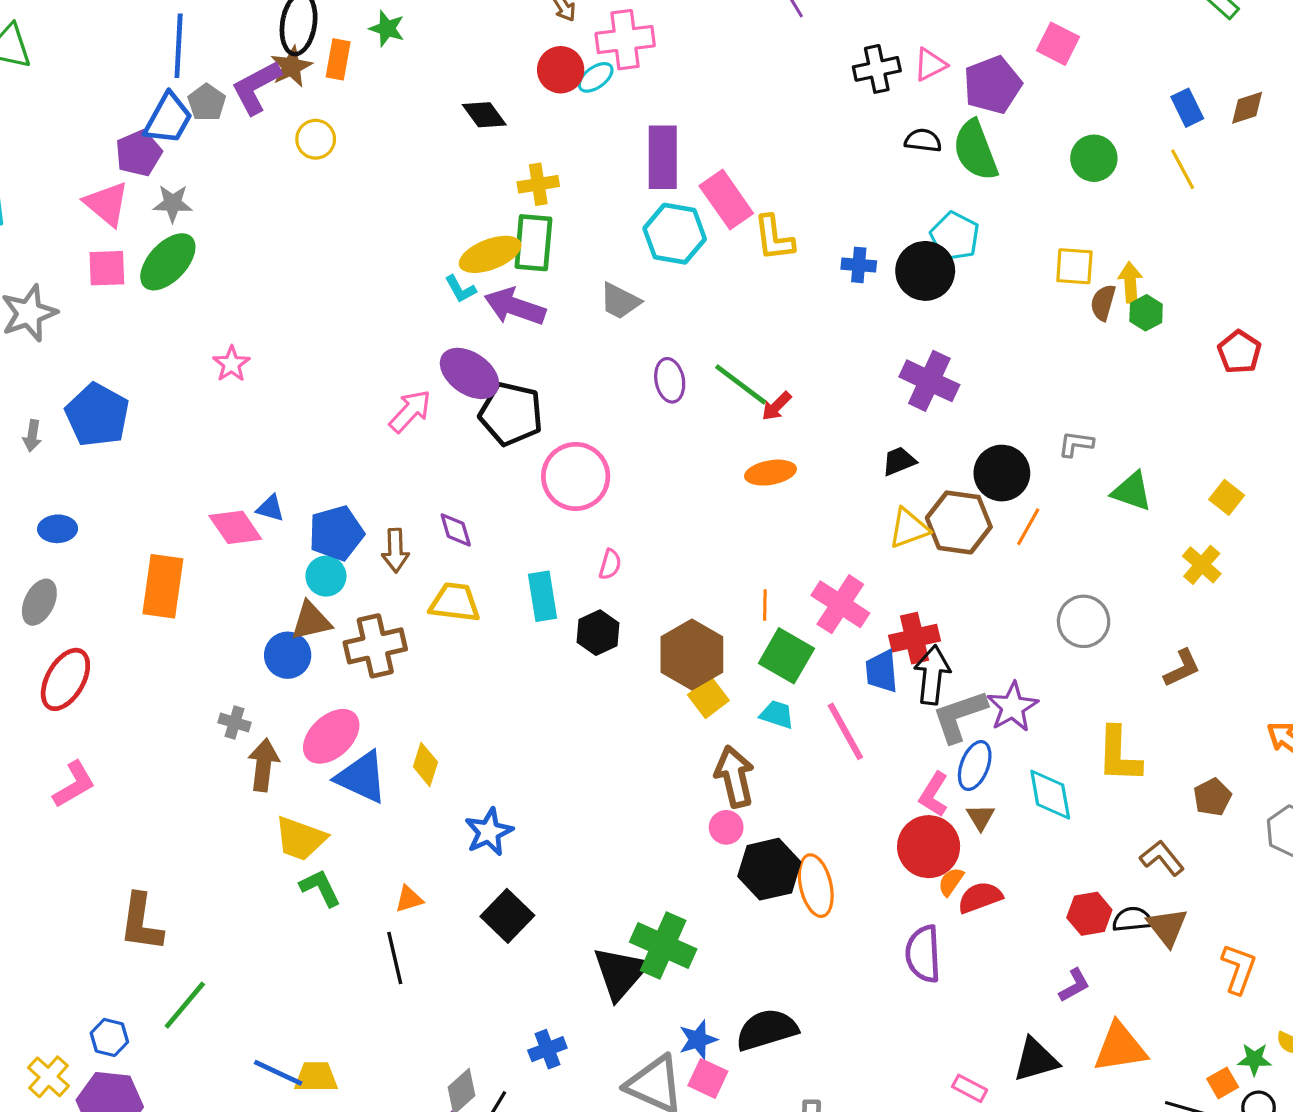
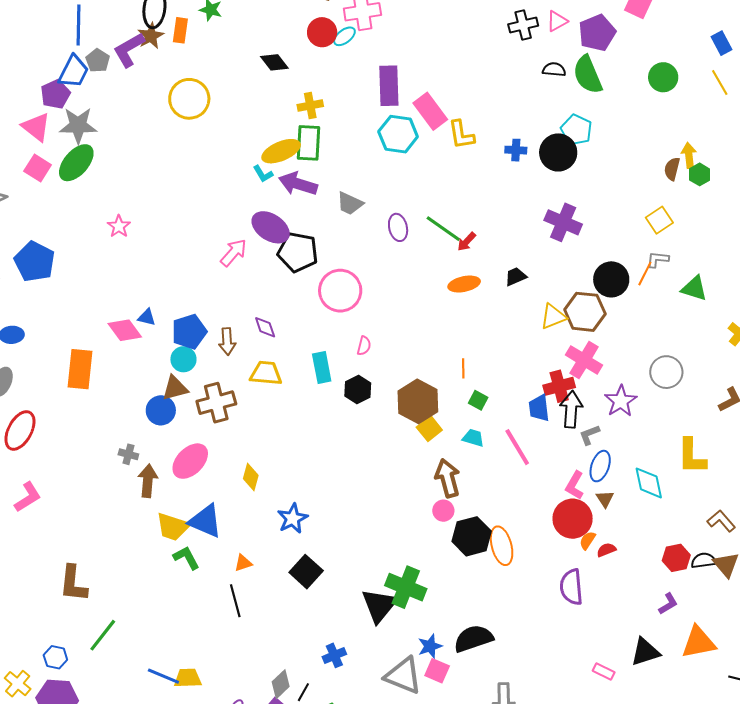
yellow circle: (316, 139) -> (189, 99), moved, size x1.6
gray star: (173, 203) -> (78, 125), size x1.5
yellow square: (1074, 266) -> (659, 220), moved, turned -36
pink square: (107, 268) -> (38, 168), turned 36
gray trapezoid: (620, 301) -> (350, 203), moved
black trapezoid: (899, 461) -> (516, 277), moved
orange line: (1028, 527) -> (645, 274), moved
pink cross: (840, 604) -> (584, 360), moved
green square: (786, 656) -> (478, 400), size x0.6
purple star: (1013, 707) -> (621, 401), moved
gray L-shape: (960, 716) -> (589, 435), size x0.6
blue triangle: (362, 777) -> (205, 521), moved
red semicircle: (980, 897) -> (606, 550), size x0.7

